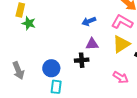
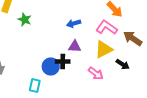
green star: (29, 23) -> (25, 20), moved
blue circle: (51, 68) -> (51, 66), moved
pink arrow: (121, 77) -> (96, 73), moved

